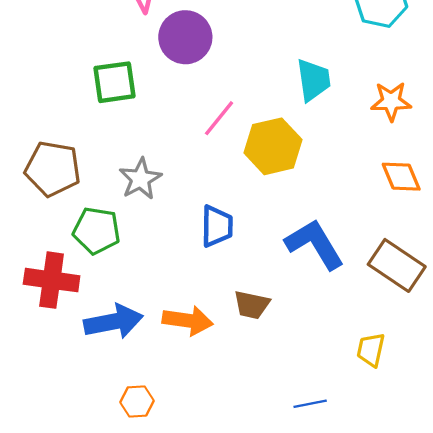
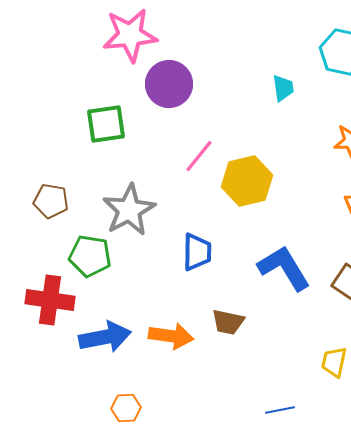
cyan trapezoid: (314, 80) -> (283, 88), moved, size x0.7
brown pentagon: (53, 169) -> (51, 201), size x0.7
gray star: (140, 179) -> (129, 210), size x1.4

